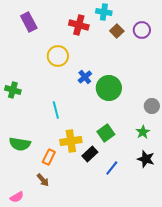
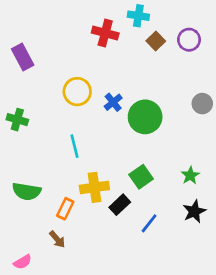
purple rectangle: (29, 22) -> (23, 57), moved
yellow circle: (58, 56) -> (77, 92), moved
gray circle: (152, 106) -> (202, 104), moved
black star: (146, 159) -> (194, 211), turned 30

